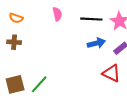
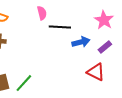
black line: (91, 19) -> (60, 27), moved

